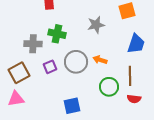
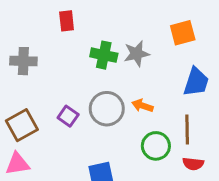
green cross: (57, 34) -> (104, 55), moved
gray cross: (33, 44) -> (23, 61), moved
purple square: (50, 67) -> (68, 116), turned -32

